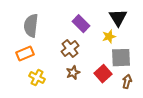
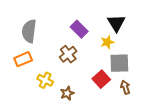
brown star: (73, 73) -> (67, 93), moved
yellow cross: (37, 78) -> (45, 80), moved
brown arrow: (127, 82) -> (125, 87), turned -32

